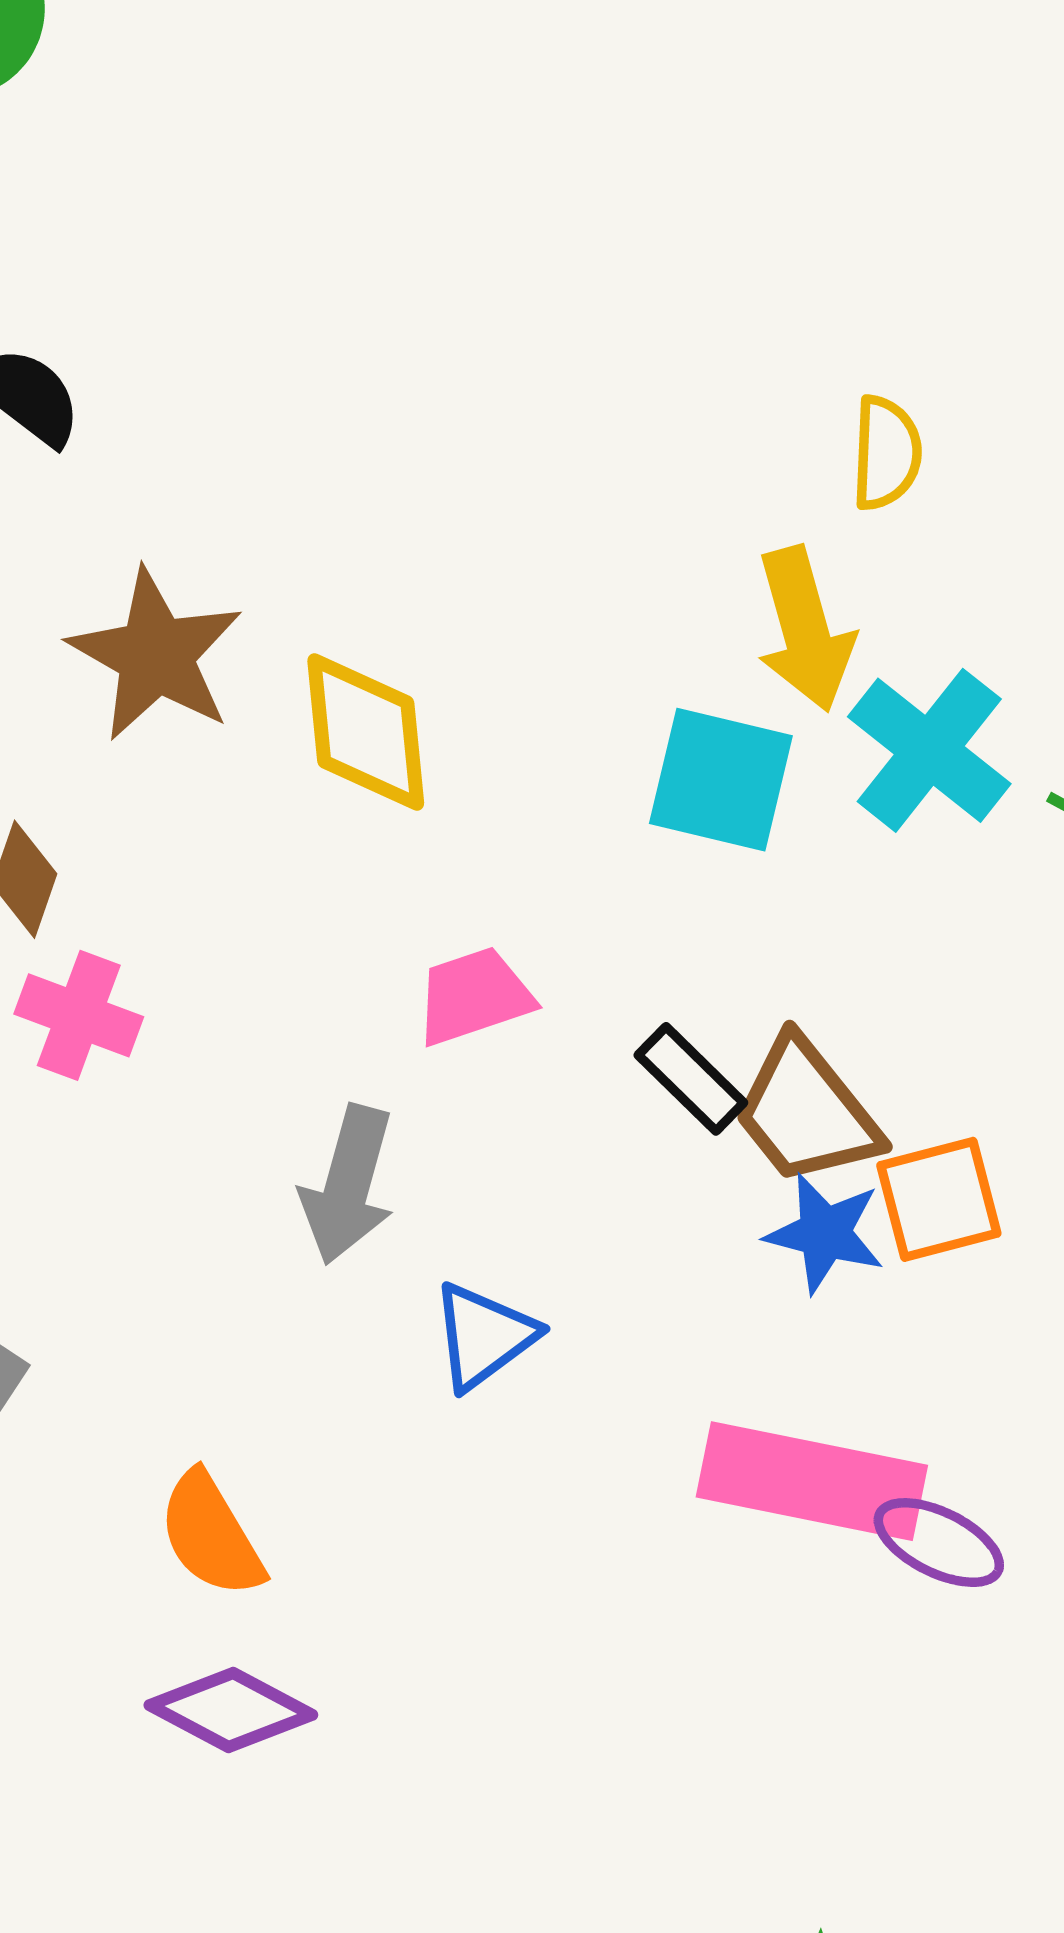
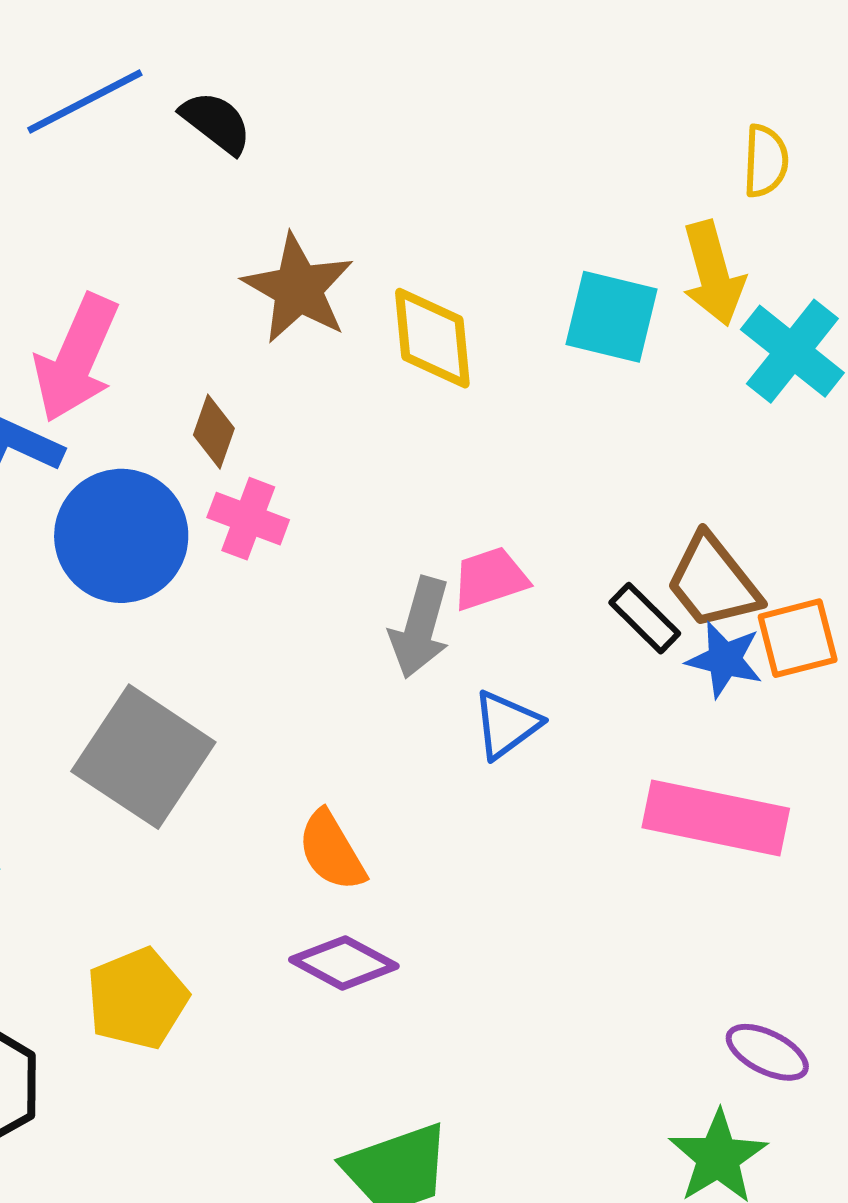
cyan square: (721, 780) -> (612, 317), moved
pink trapezoid: (474, 996) -> (490, 579), moved
black rectangle: (691, 1079) -> (645, 618), moved
purple ellipse: (939, 1543) -> (767, 1052), moved

